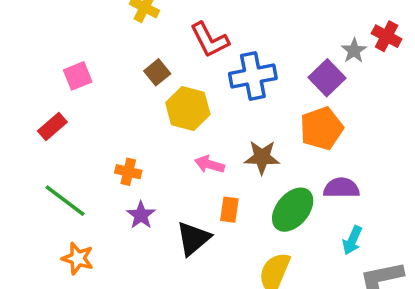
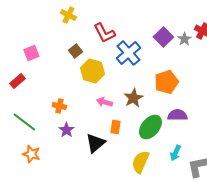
blue cross: (253, 76) -> (128, 53), turned -30
purple square: (327, 78) -> (163, 37), moved
brown star: (262, 157) -> (133, 98), turned -30
cyan arrow: (352, 240) -> (175, 153), moved

